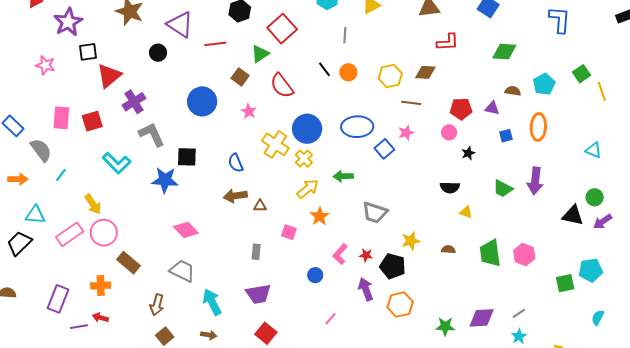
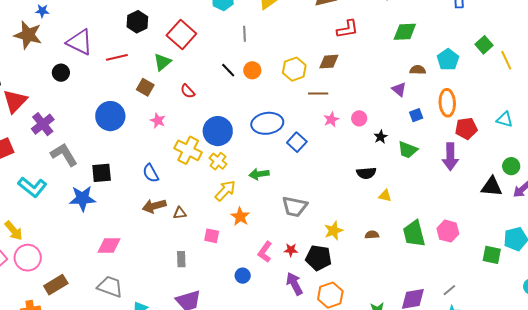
red semicircle: (282, 86) -> (188, 91), size x0.6
purple triangle: (492, 108) -> (399, 89), turned 35
red pentagon: (461, 109) -> (466, 128), moved
pink star: (406, 133) -> (331, 120), moved
green trapezoid: (503, 189) -> (408, 150), moved
pink diamond: (186, 230) -> (109, 246), turned -40
brown rectangle: (129, 263) -> (56, 285), turned -65
green square: (565, 283) -> (492, 255), turned 30

